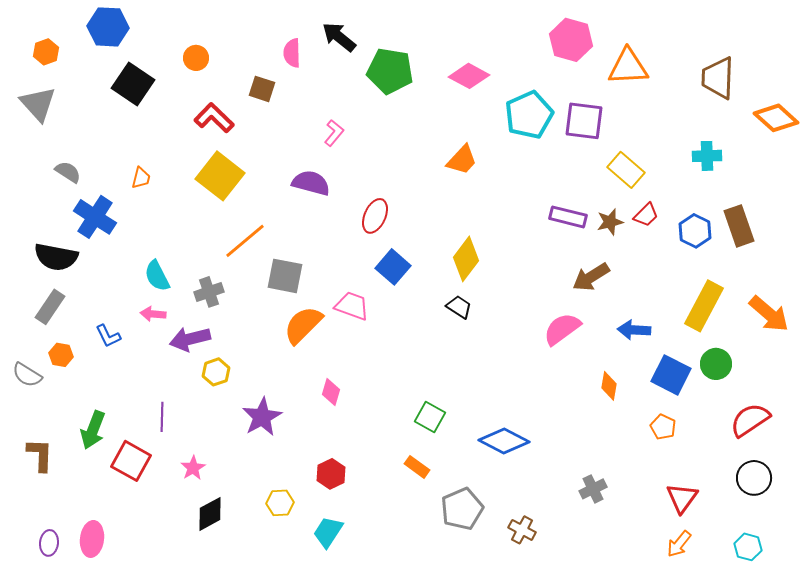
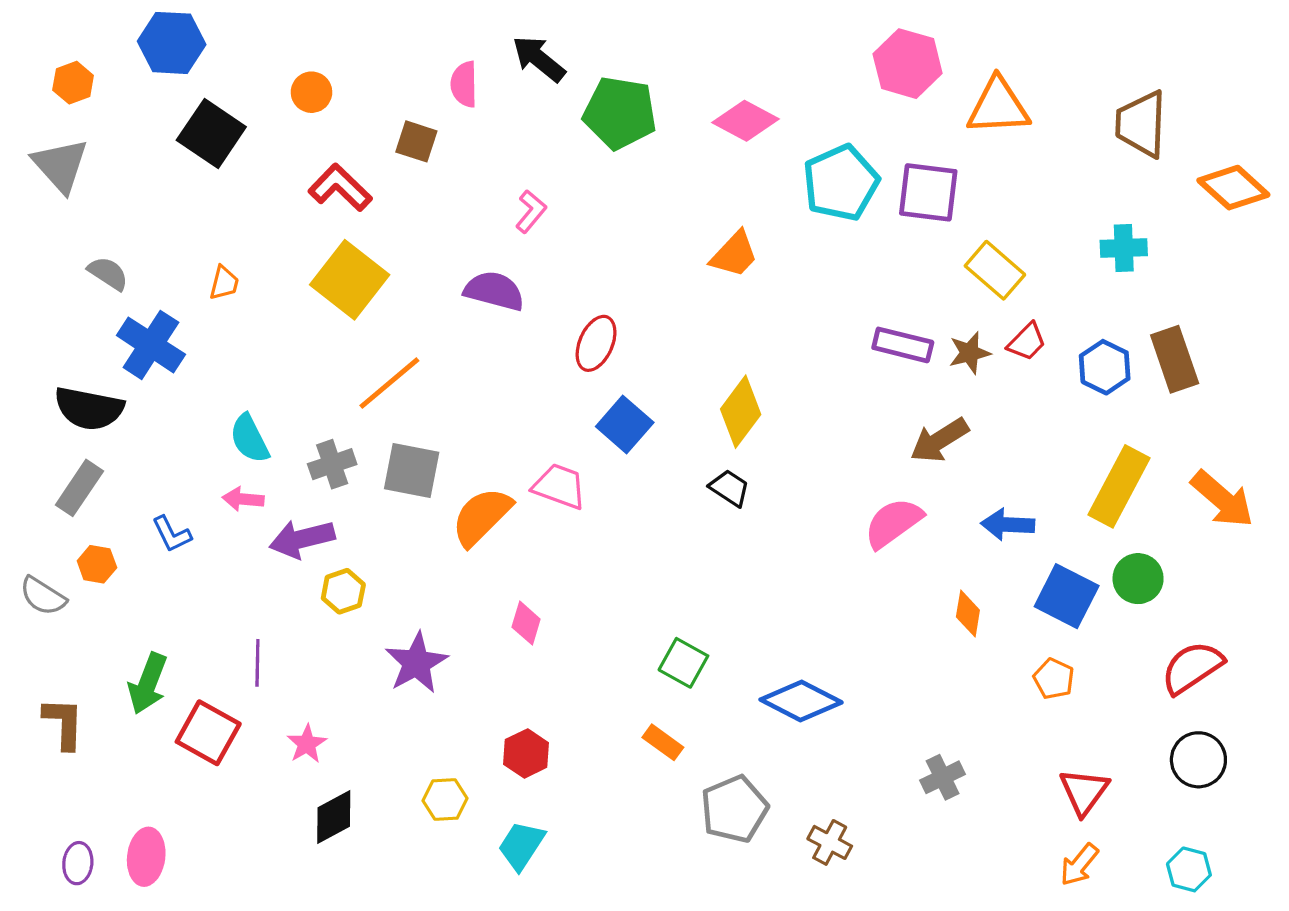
gray square: (285, 276) -> (412, 470), moved

